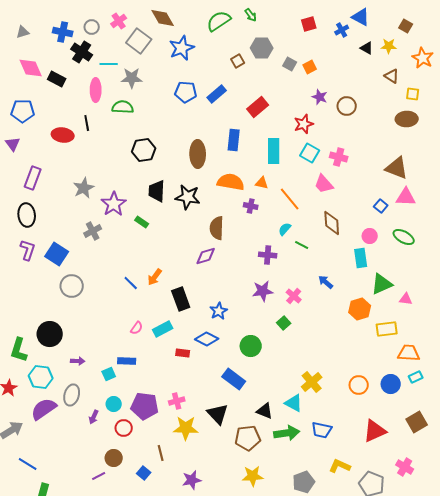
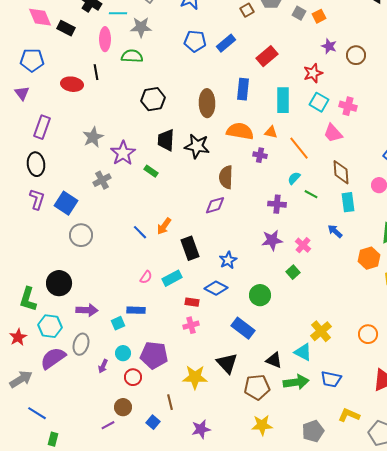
cyan rectangle: (361, 258) -> (348, 202), moved
purple arrow: (78, 361) -> (87, 310), size x1.5
pink cross: (177, 401) -> (191, 325), moved

